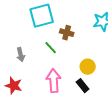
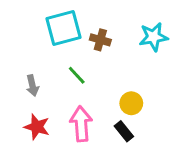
brown cross: (67, 33) -> (100, 40), moved
red star: (14, 86) -> (37, 127), moved

